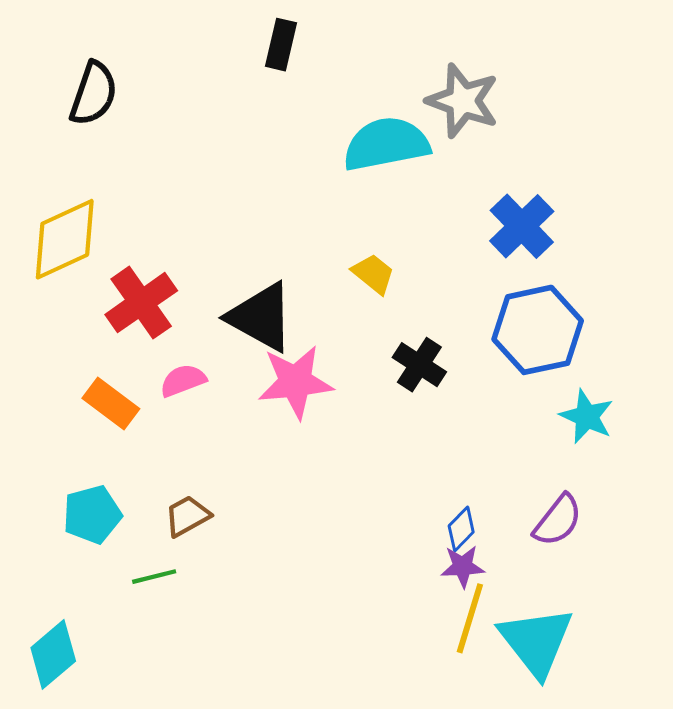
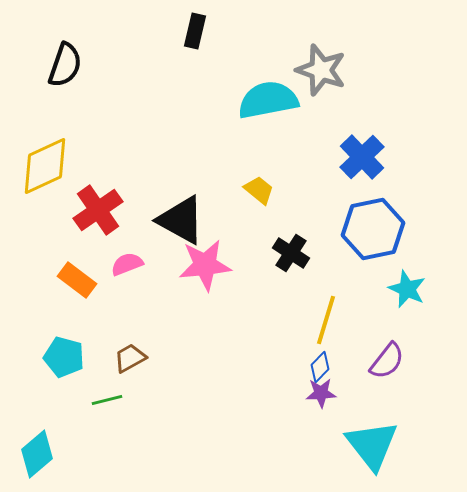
cyan pentagon: (92, 515) -> (64, 357), turned 30
yellow line: (470, 618) -> (326, 320), moved

